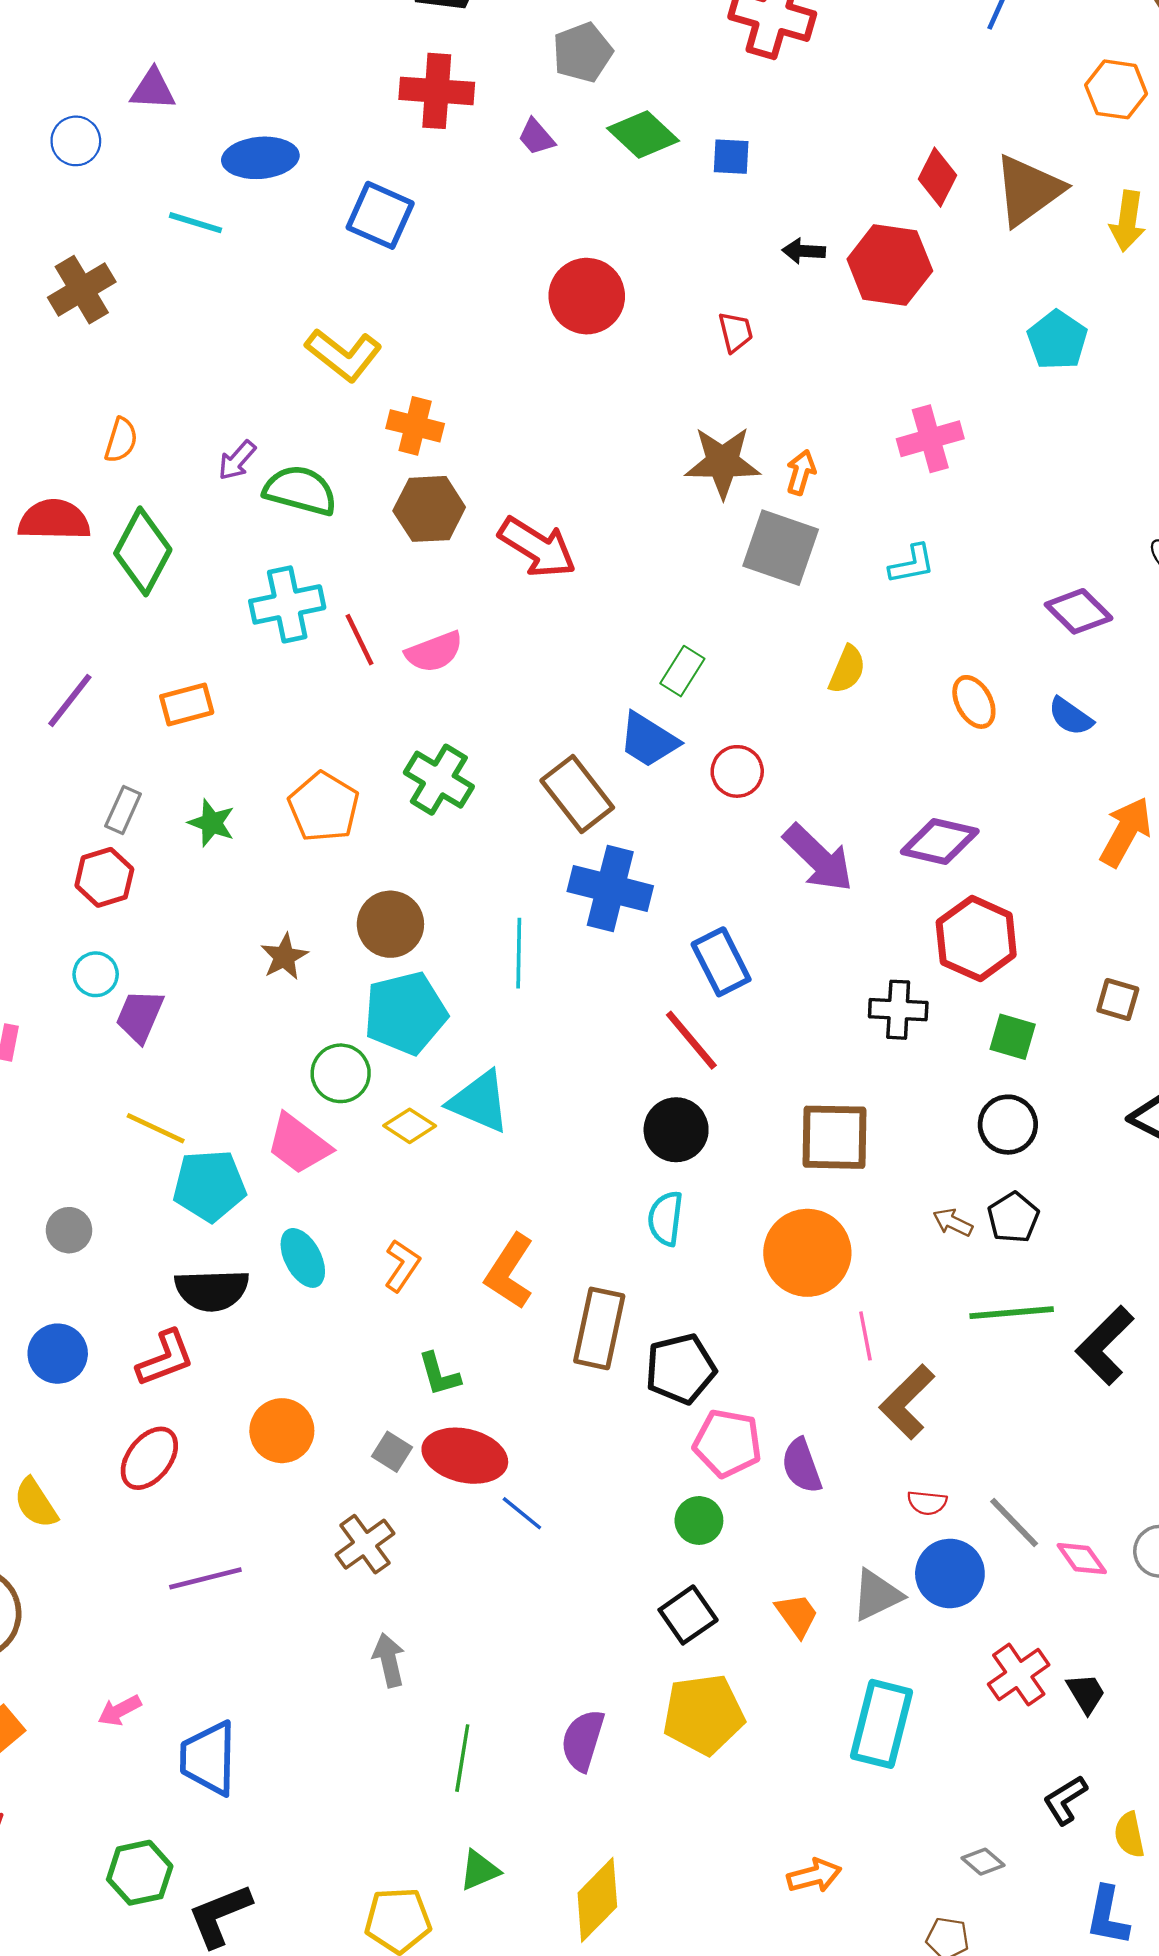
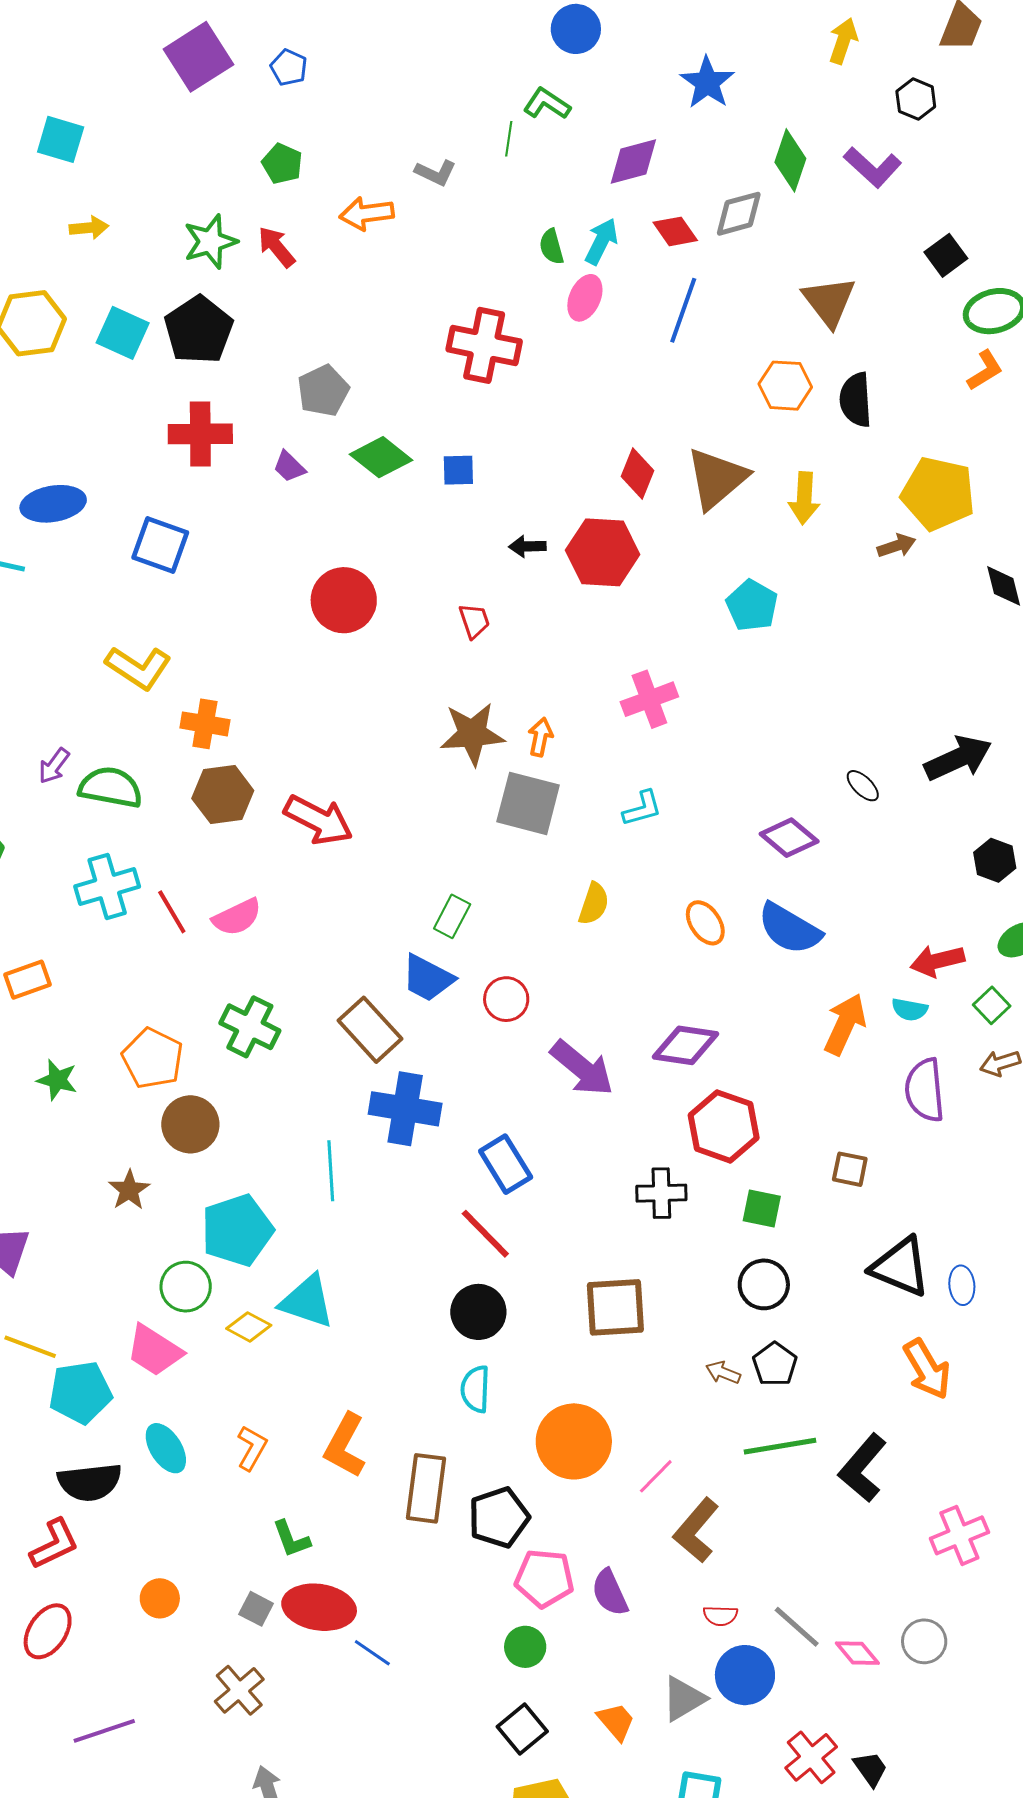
blue semicircle: (1071, 716) -> (789, 929), size x1.6
brown circle: (390, 924) -> (190, 1124), moved
orange circle: (807, 1253) -> (574, 1441), moved
pink line: (865, 1336) -> (656, 1476), turned 60
orange circle: (282, 1431) -> (160, 1598), size x0.7

